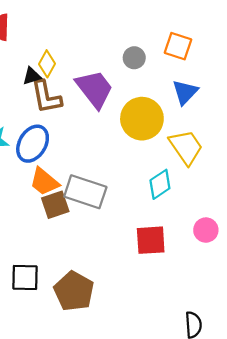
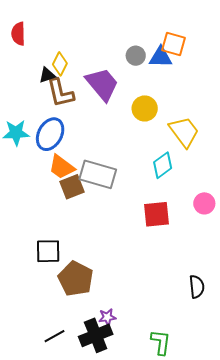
blue triangle: (185, 92) -> (161, 57), moved, turned 50
yellow circle: (142, 119) -> (145, 108), size x0.7
brown pentagon: (74, 291) -> (76, 279), moved

